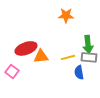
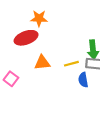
orange star: (66, 15) -> (39, 18), moved
red ellipse: (26, 48) -> (26, 38), moved

